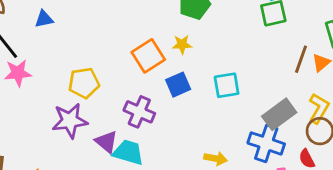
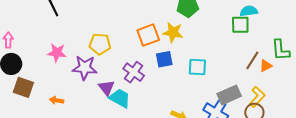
yellow star: (182, 44) -> (173, 32), size x1.5
pink star: (18, 73) -> (57, 53), moved

